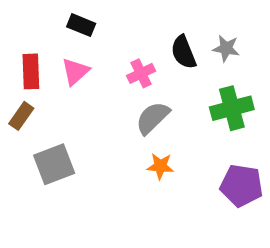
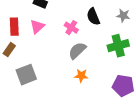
gray star: (226, 48) -> (123, 16), moved
pink cross: (141, 73) -> (71, 28), turned -32

